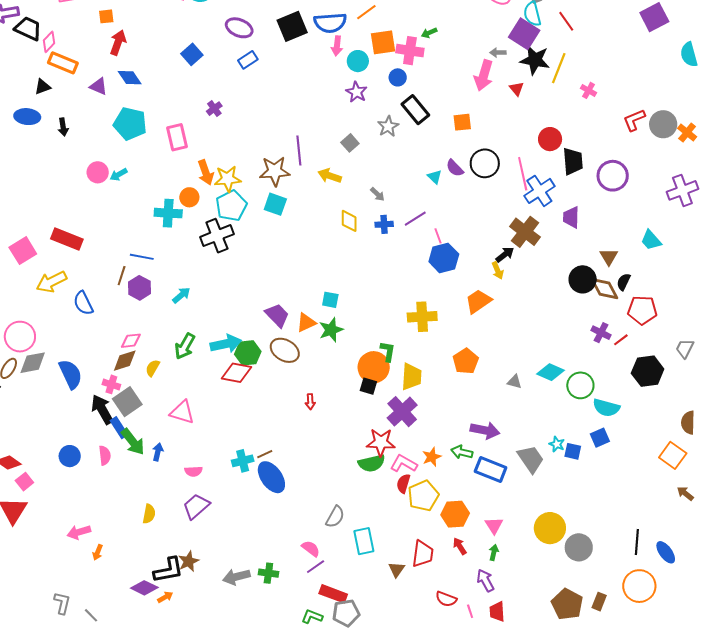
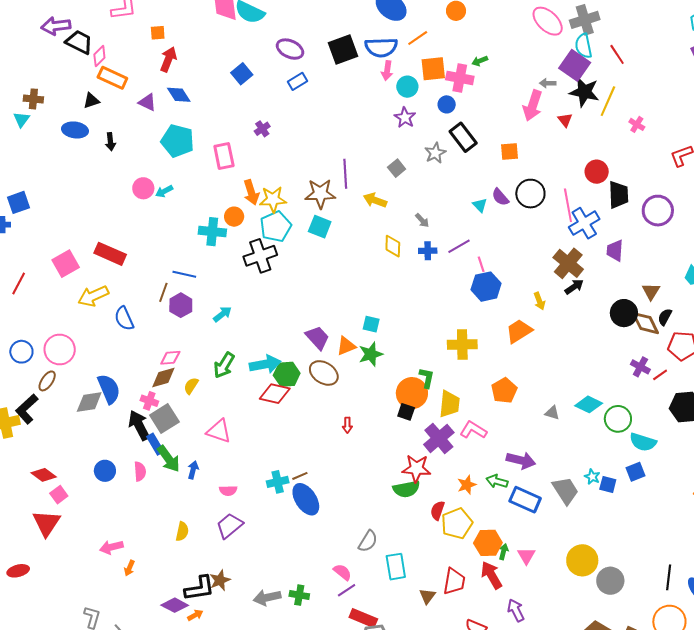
black arrow: (505, 255) -> (574, 287), moved
gray diamond: (33, 363) -> (89, 402), moved
pink L-shape: (404, 464) -> (473, 430), moved
red arrow: (460, 546) -> (491, 575), size x1.6
green arrow: (494, 552) -> (504, 552), moved

